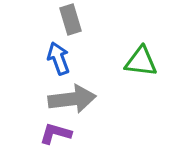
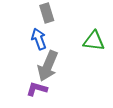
gray arrow: (72, 99) -> (48, 66), turned 120

